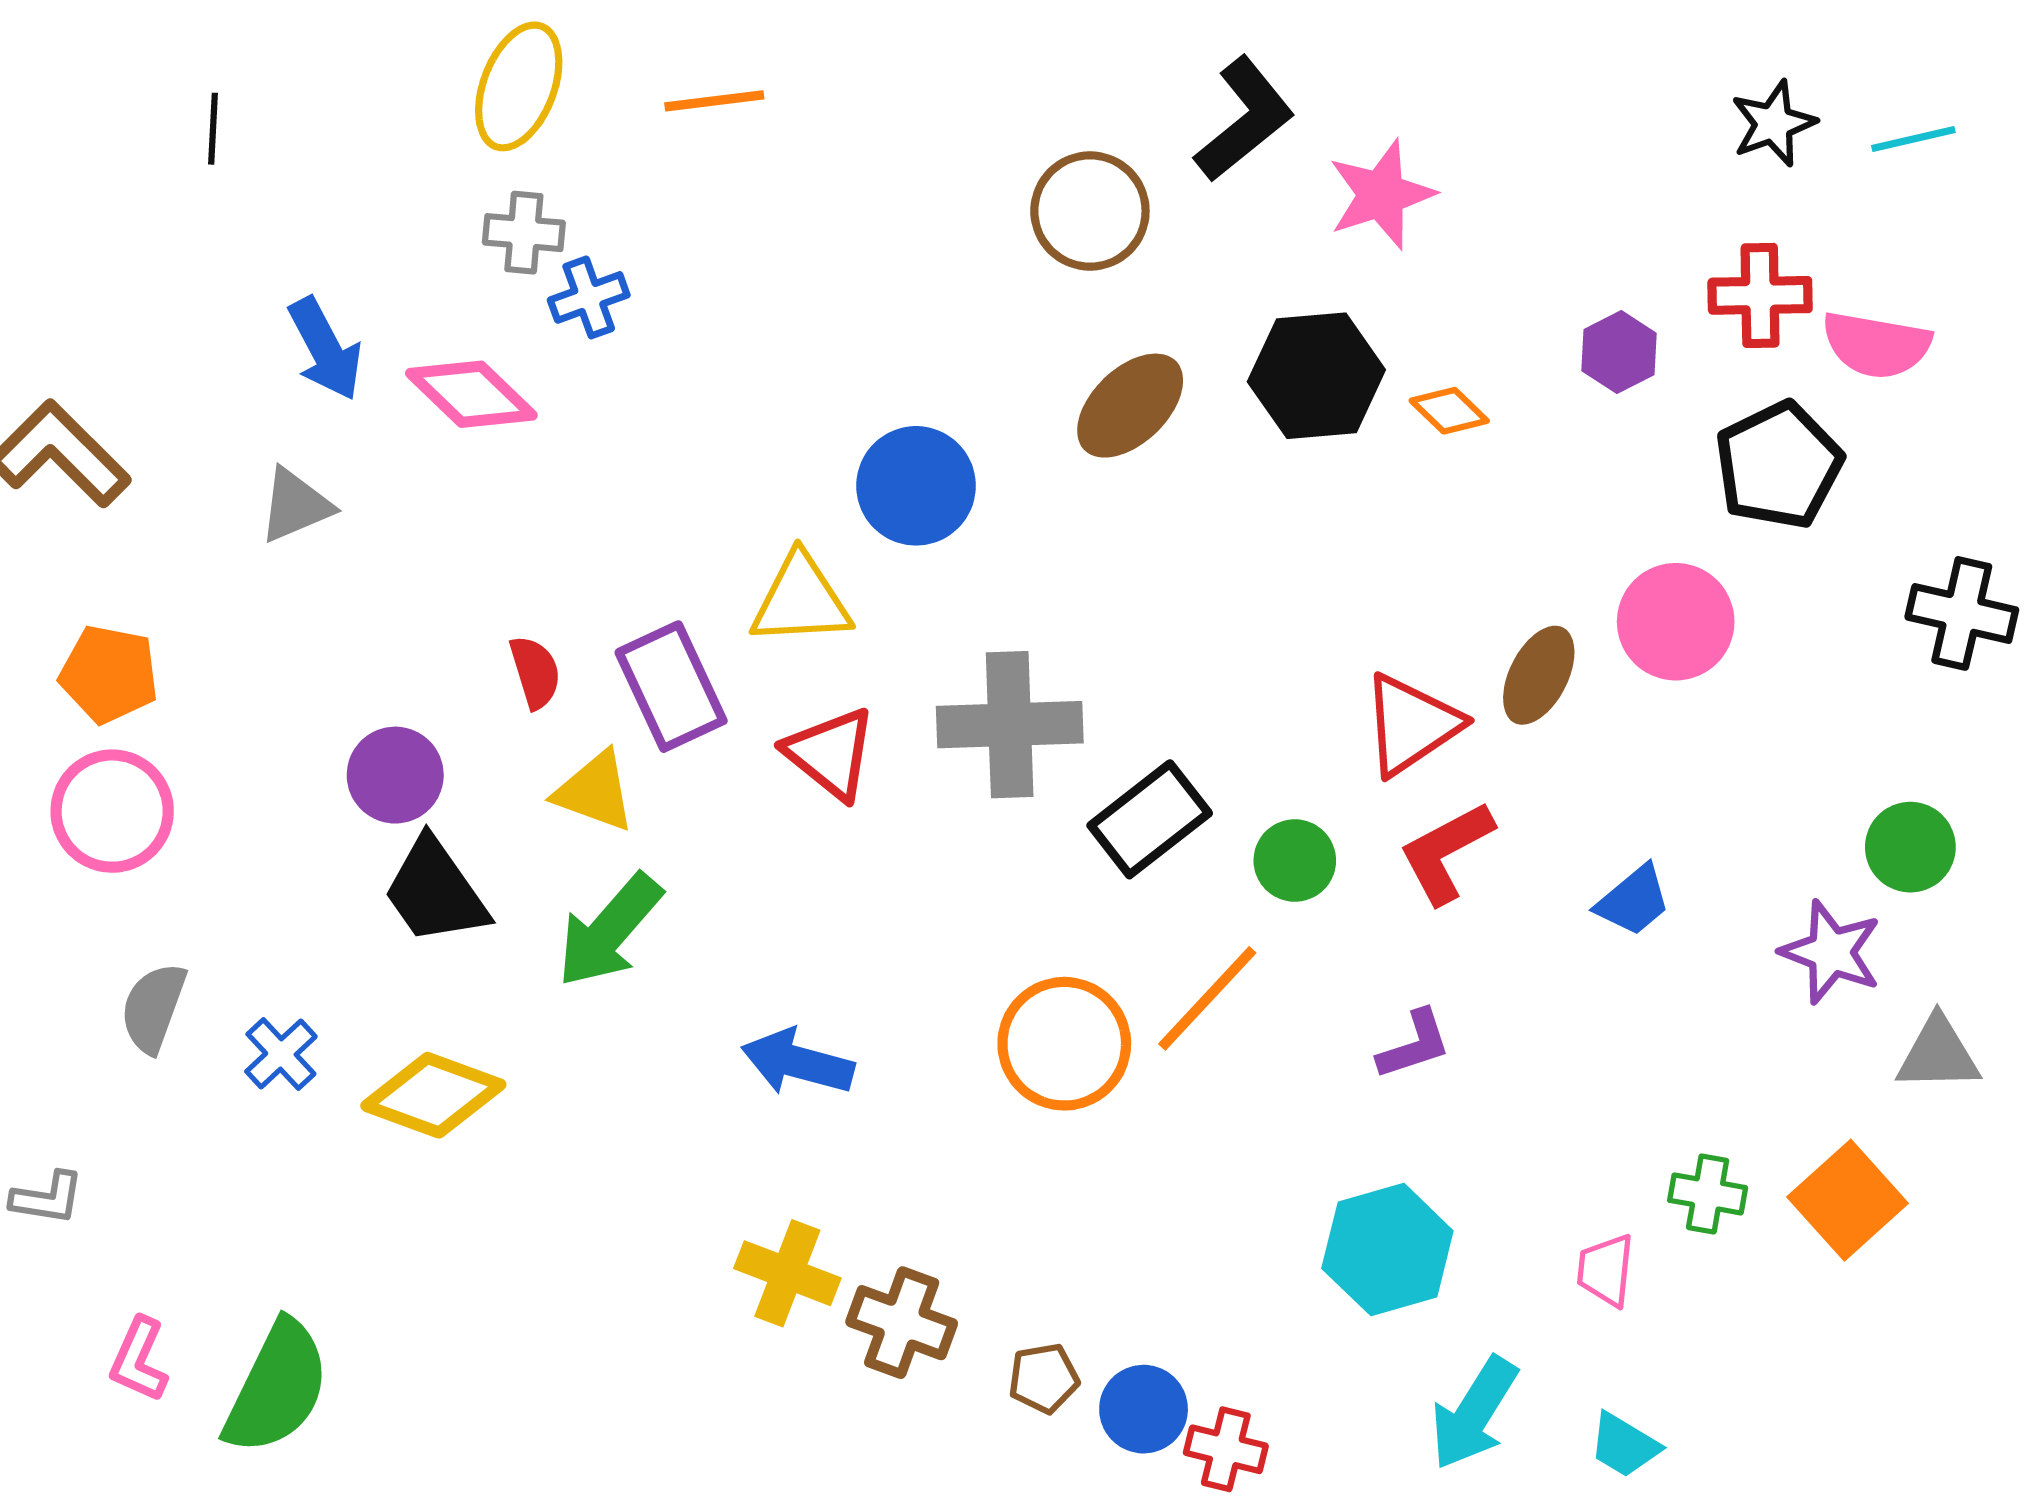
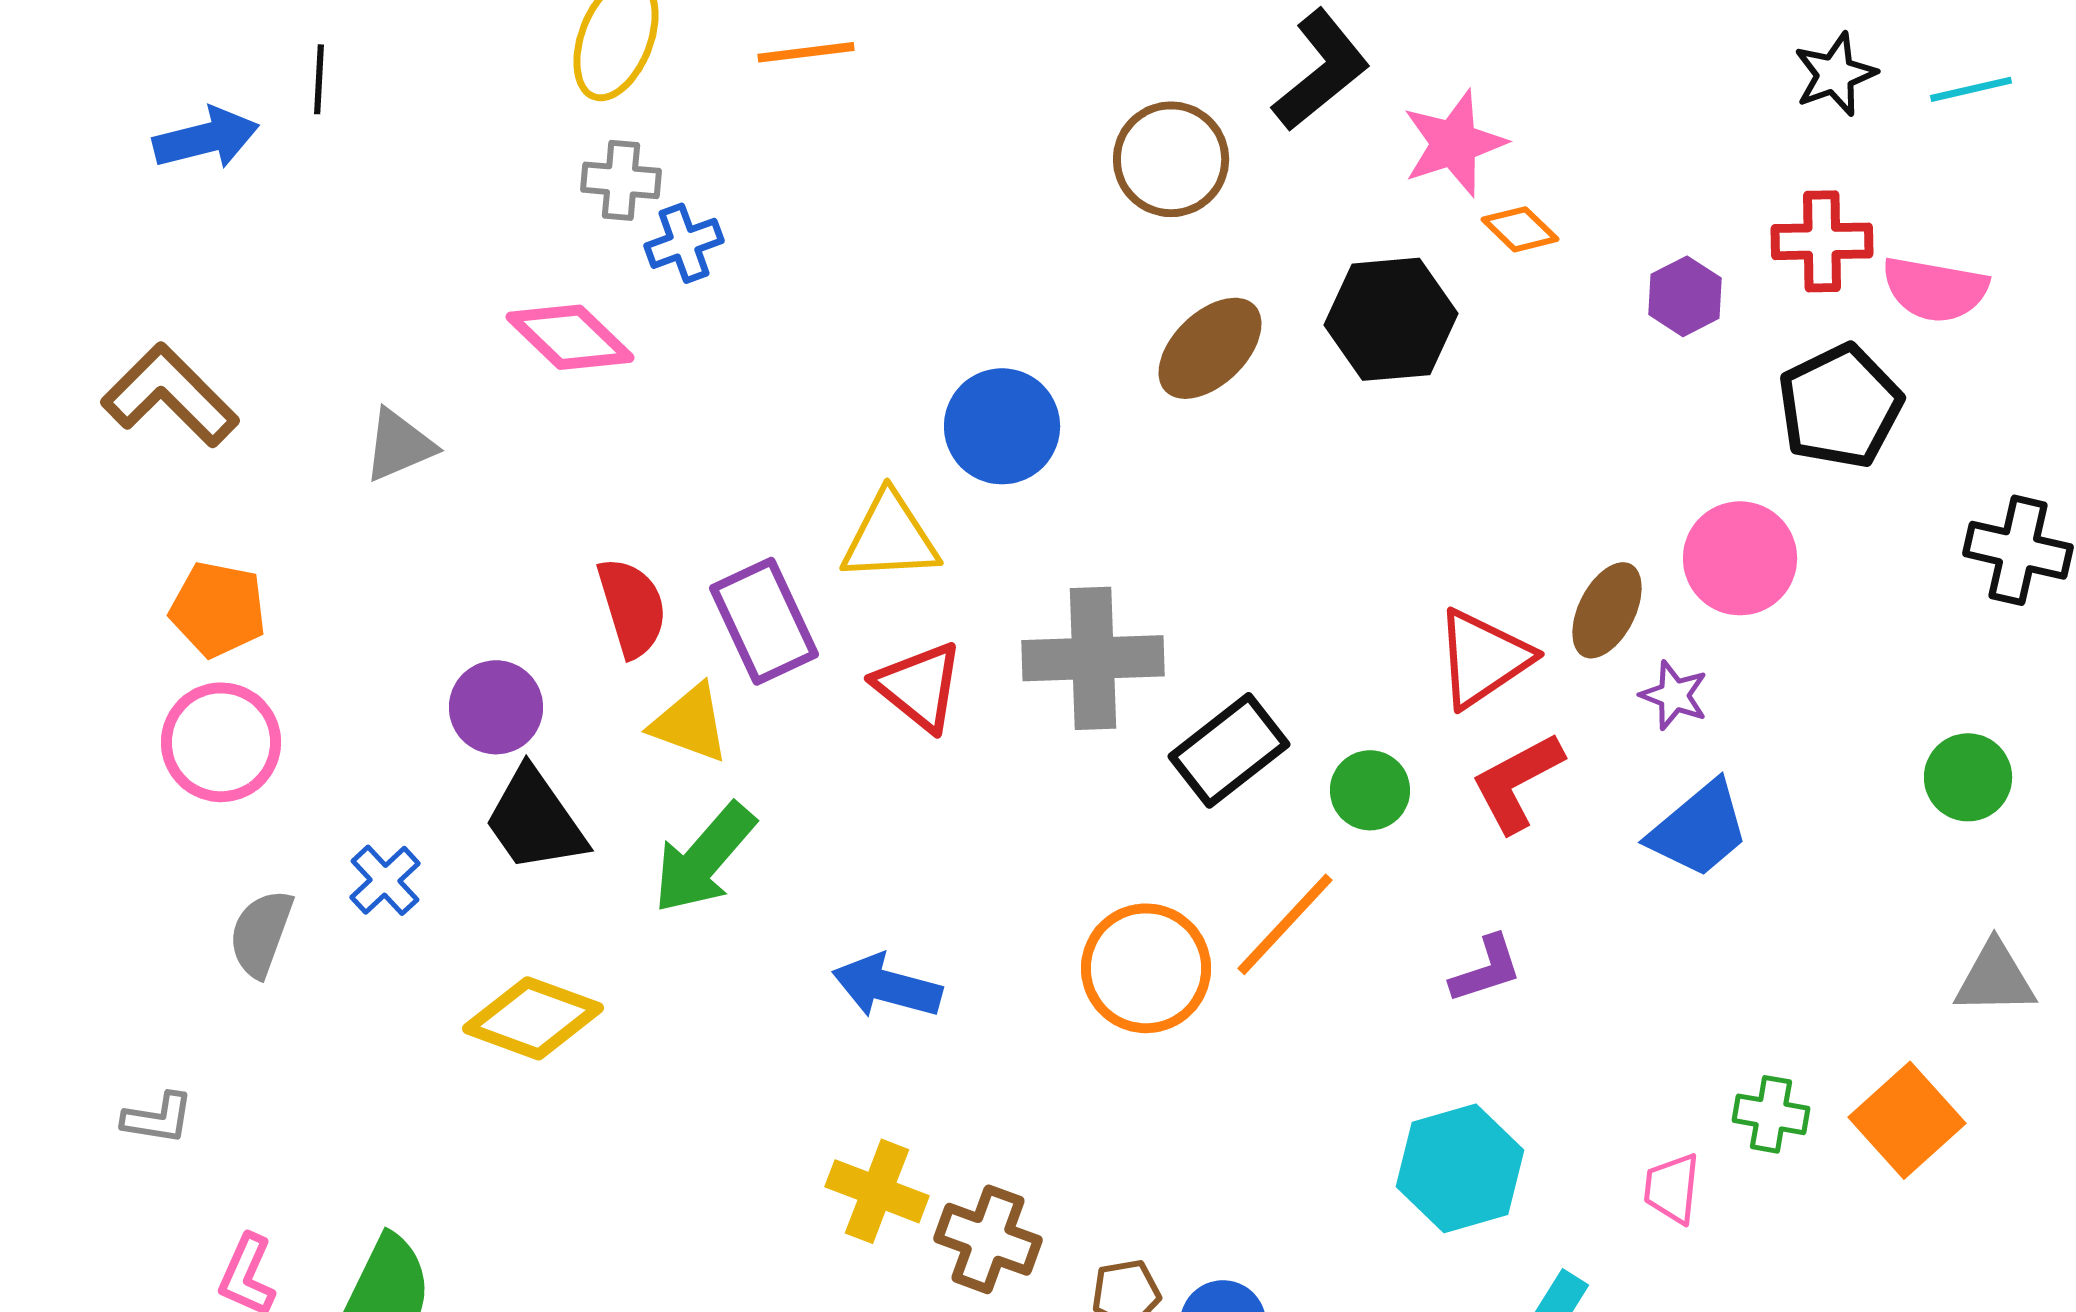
blue arrow: (325, 349) -> (206, 138), moved, turned -76
orange diamond: (1449, 411) -> (1520, 229), moved
red semicircle: (535, 672) -> (632, 607), size x1.4
blue trapezoid: (1633, 901) -> (1699, 829), size x1.4
purple star: (1831, 952) -> (1674, 695), moved, size x0.7
blue cross: (281, 1054) -> (385, 880), moved

